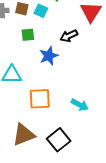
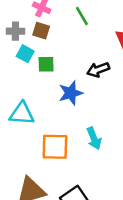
cyan square: (41, 11) -> (25, 54), moved
cyan arrow: (80, 105) -> (94, 138), moved, turned 36

